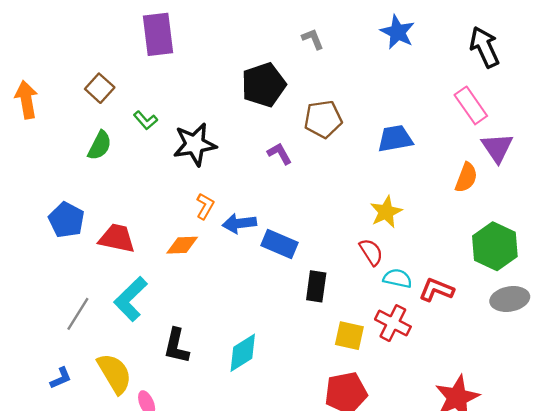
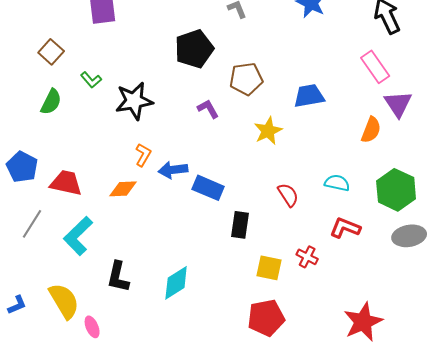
yellow star: (386, 212) -> (268, 131), moved
cyan semicircle: (397, 278) -> (337, 183), moved
gray line: (78, 314) -> (32, 224), moved
red cross: (393, 323) -> (307, 257), size x0.7

